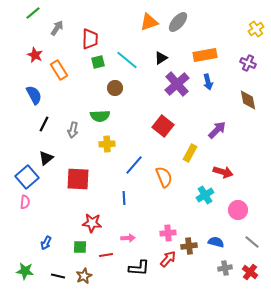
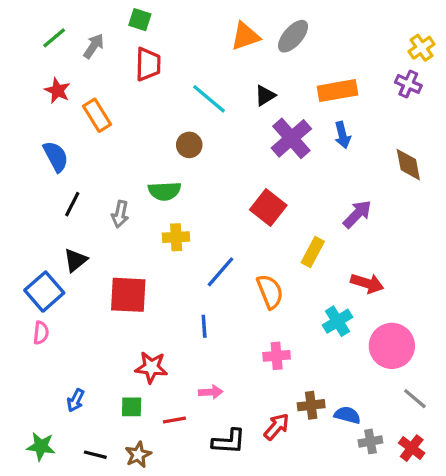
green line: (33, 13) -> (54, 38), moved
green square: (98, 62) -> (140, 20), moved, turned 32
purple cross: (248, 63) -> (408, 84), moved
pink circle: (238, 210) -> (392, 346), size x1.4
pink cross: (168, 233) -> (277, 356), moved
blue semicircle: (216, 242) -> (347, 415), moved

